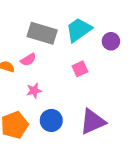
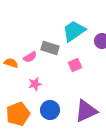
gray rectangle: (42, 33) -> (50, 48), moved, size x0.7

